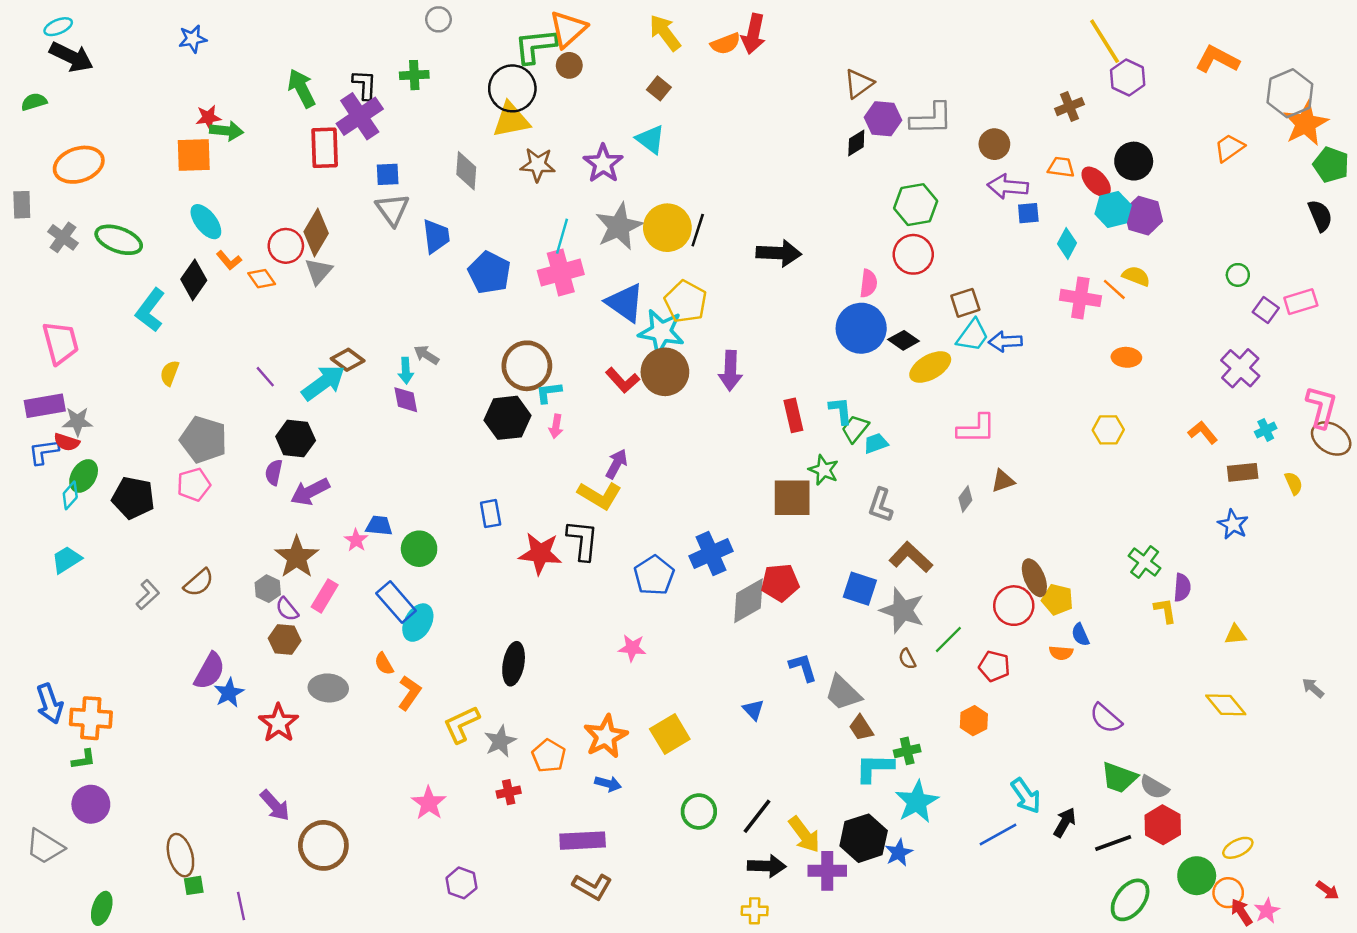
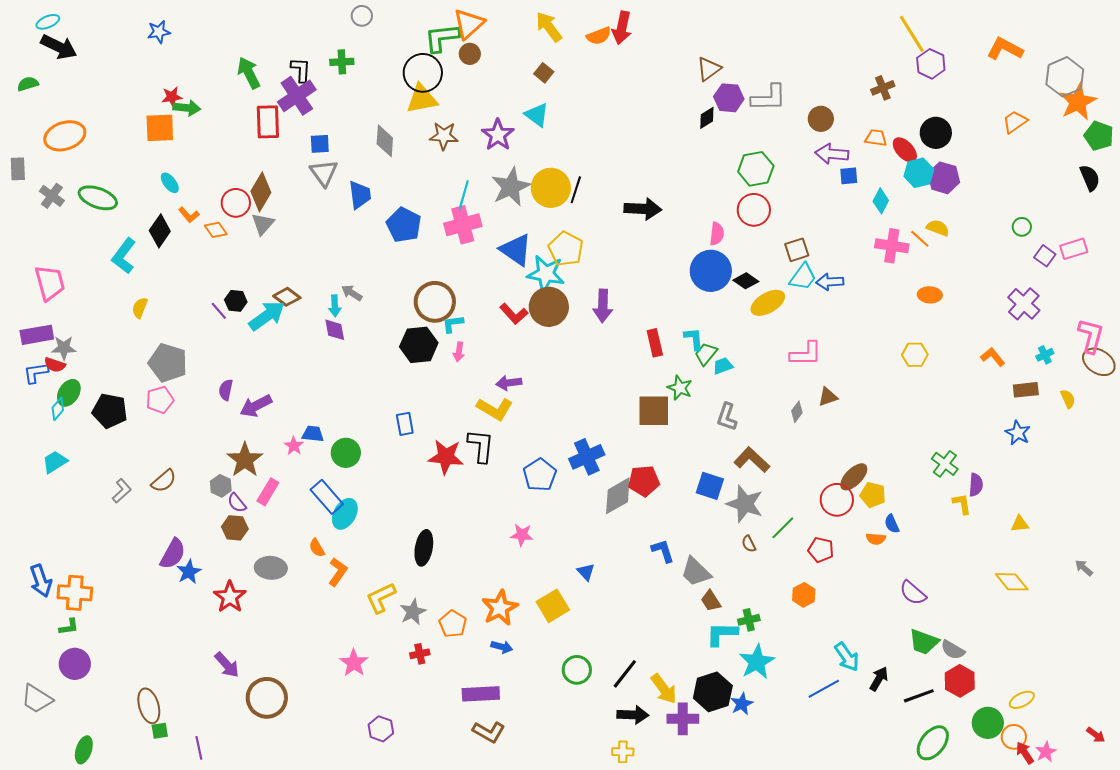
cyan ellipse: (206, 222) -> (170, 183), size x0.7
black hexagon: (296, 438) -> (236, 301), moved, size x0.7
purple arrow: (616, 464) -> (509, 383), turned -125
brown ellipse: (1034, 578) -> (854, 477), turned 68
blue triangle: (753, 710) -> (586, 572), moved

